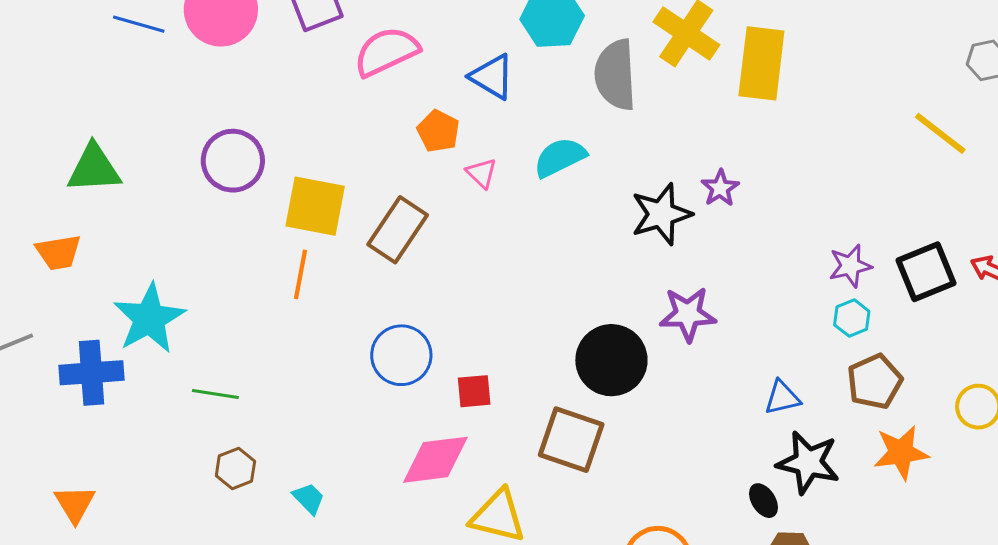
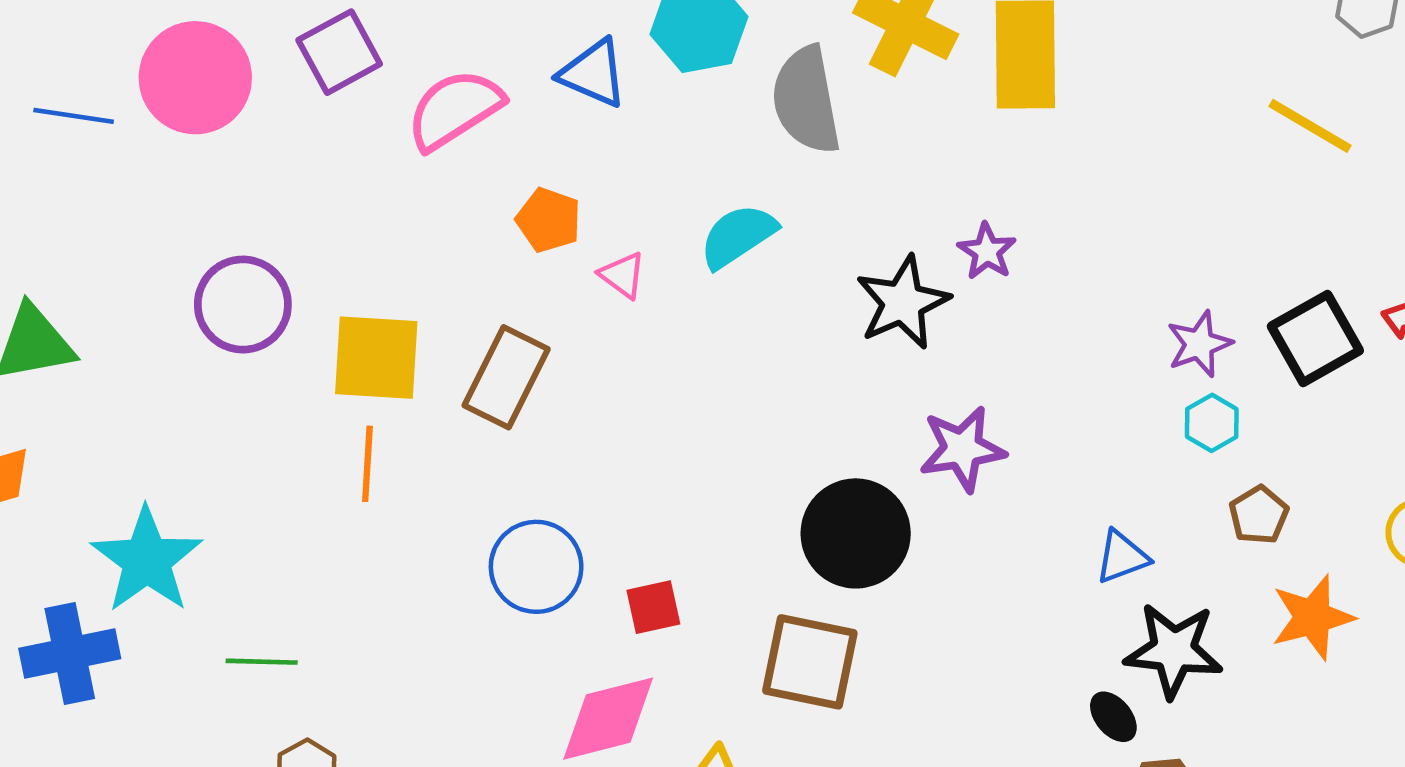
blue triangle: (492, 77) -> (593, 73), moved
brown pentagon: (875, 382) -> (1259, 515), size x0.7

